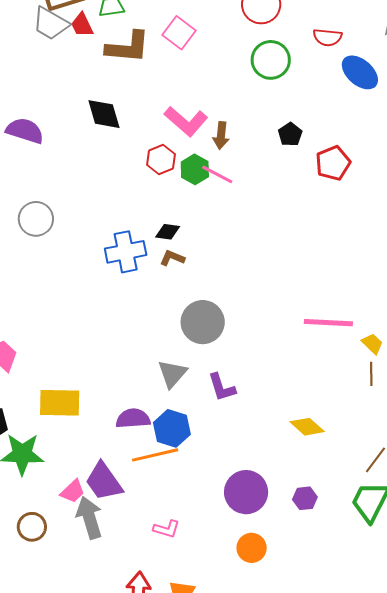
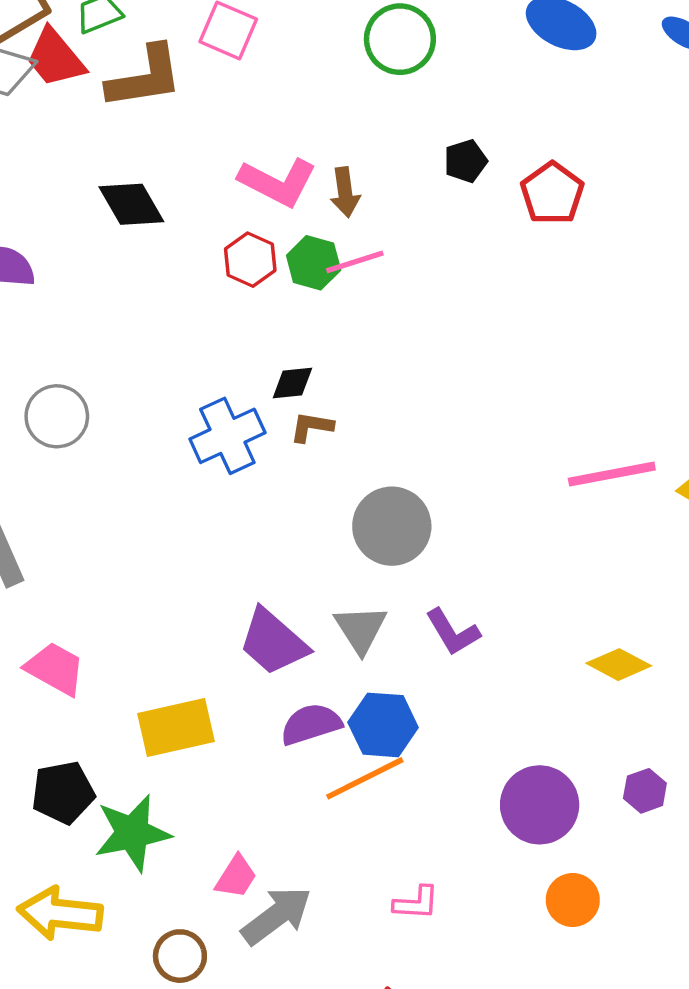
red trapezoid: (82, 25) -> (55, 58), size x1.4
black pentagon: (290, 134) -> (465, 161), turned 30
pink line: (217, 174) -> (355, 262), turned -32
purple trapezoid: (104, 481) -> (273, 642), moved
gray arrow: (89, 518) -> (276, 916), turned 84

